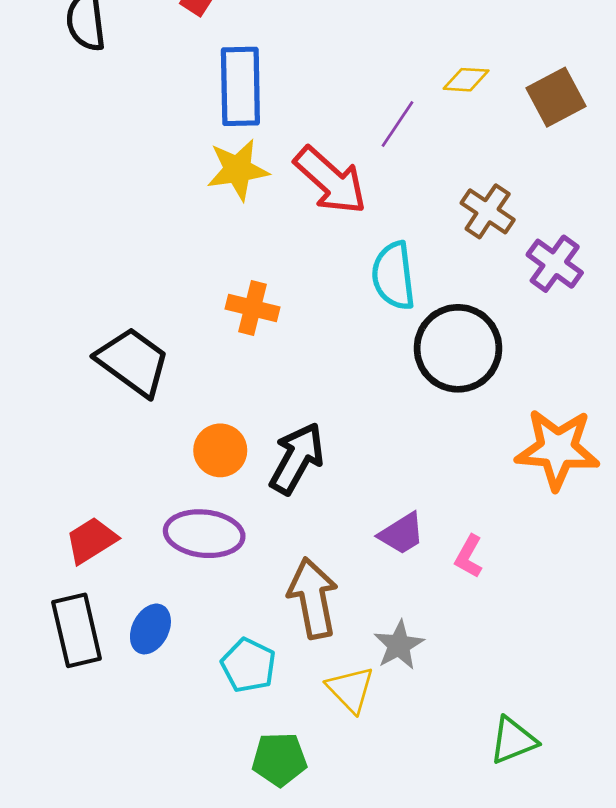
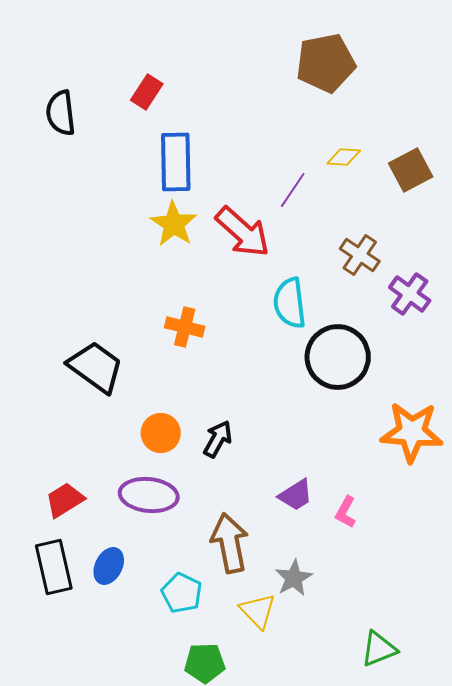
yellow star: (238, 170) -> (174, 224), turned -30
black arrow: (297, 458) -> (218, 439), size x0.7

